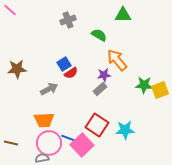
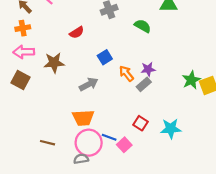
orange arrow: (117, 60) -> (126, 73), moved, size x0.7
red semicircle: (71, 73) -> (77, 32), moved
green star: (144, 85) -> (191, 80), turned -30
red square: (97, 125) -> (140, 123), size x0.6
pink square: (82, 145) -> (124, 145), size x0.6

